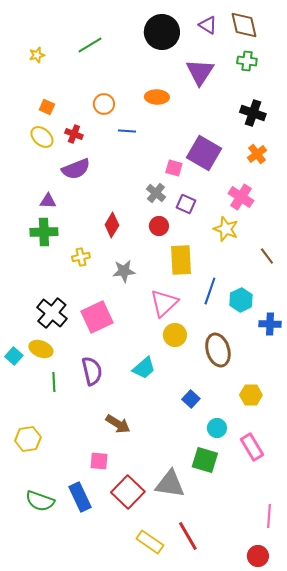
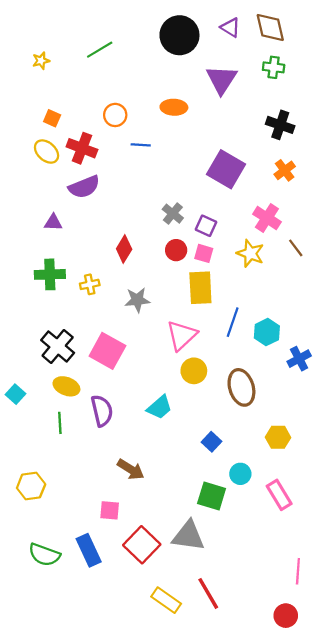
red cross: (74, 134) -> (82, 148), size x1.5
pink square: (174, 168) -> (204, 253), moved
green cross: (44, 232) -> (50, 274), moved
brown line: (267, 256) -> (296, 248), moved
pink square: (97, 317) -> (107, 351), turned -36
blue cross: (270, 324) -> (299, 359), turned -30
yellow ellipse: (41, 349) -> (66, 386), moved
green square: (205, 460) -> (212, 496), moved

